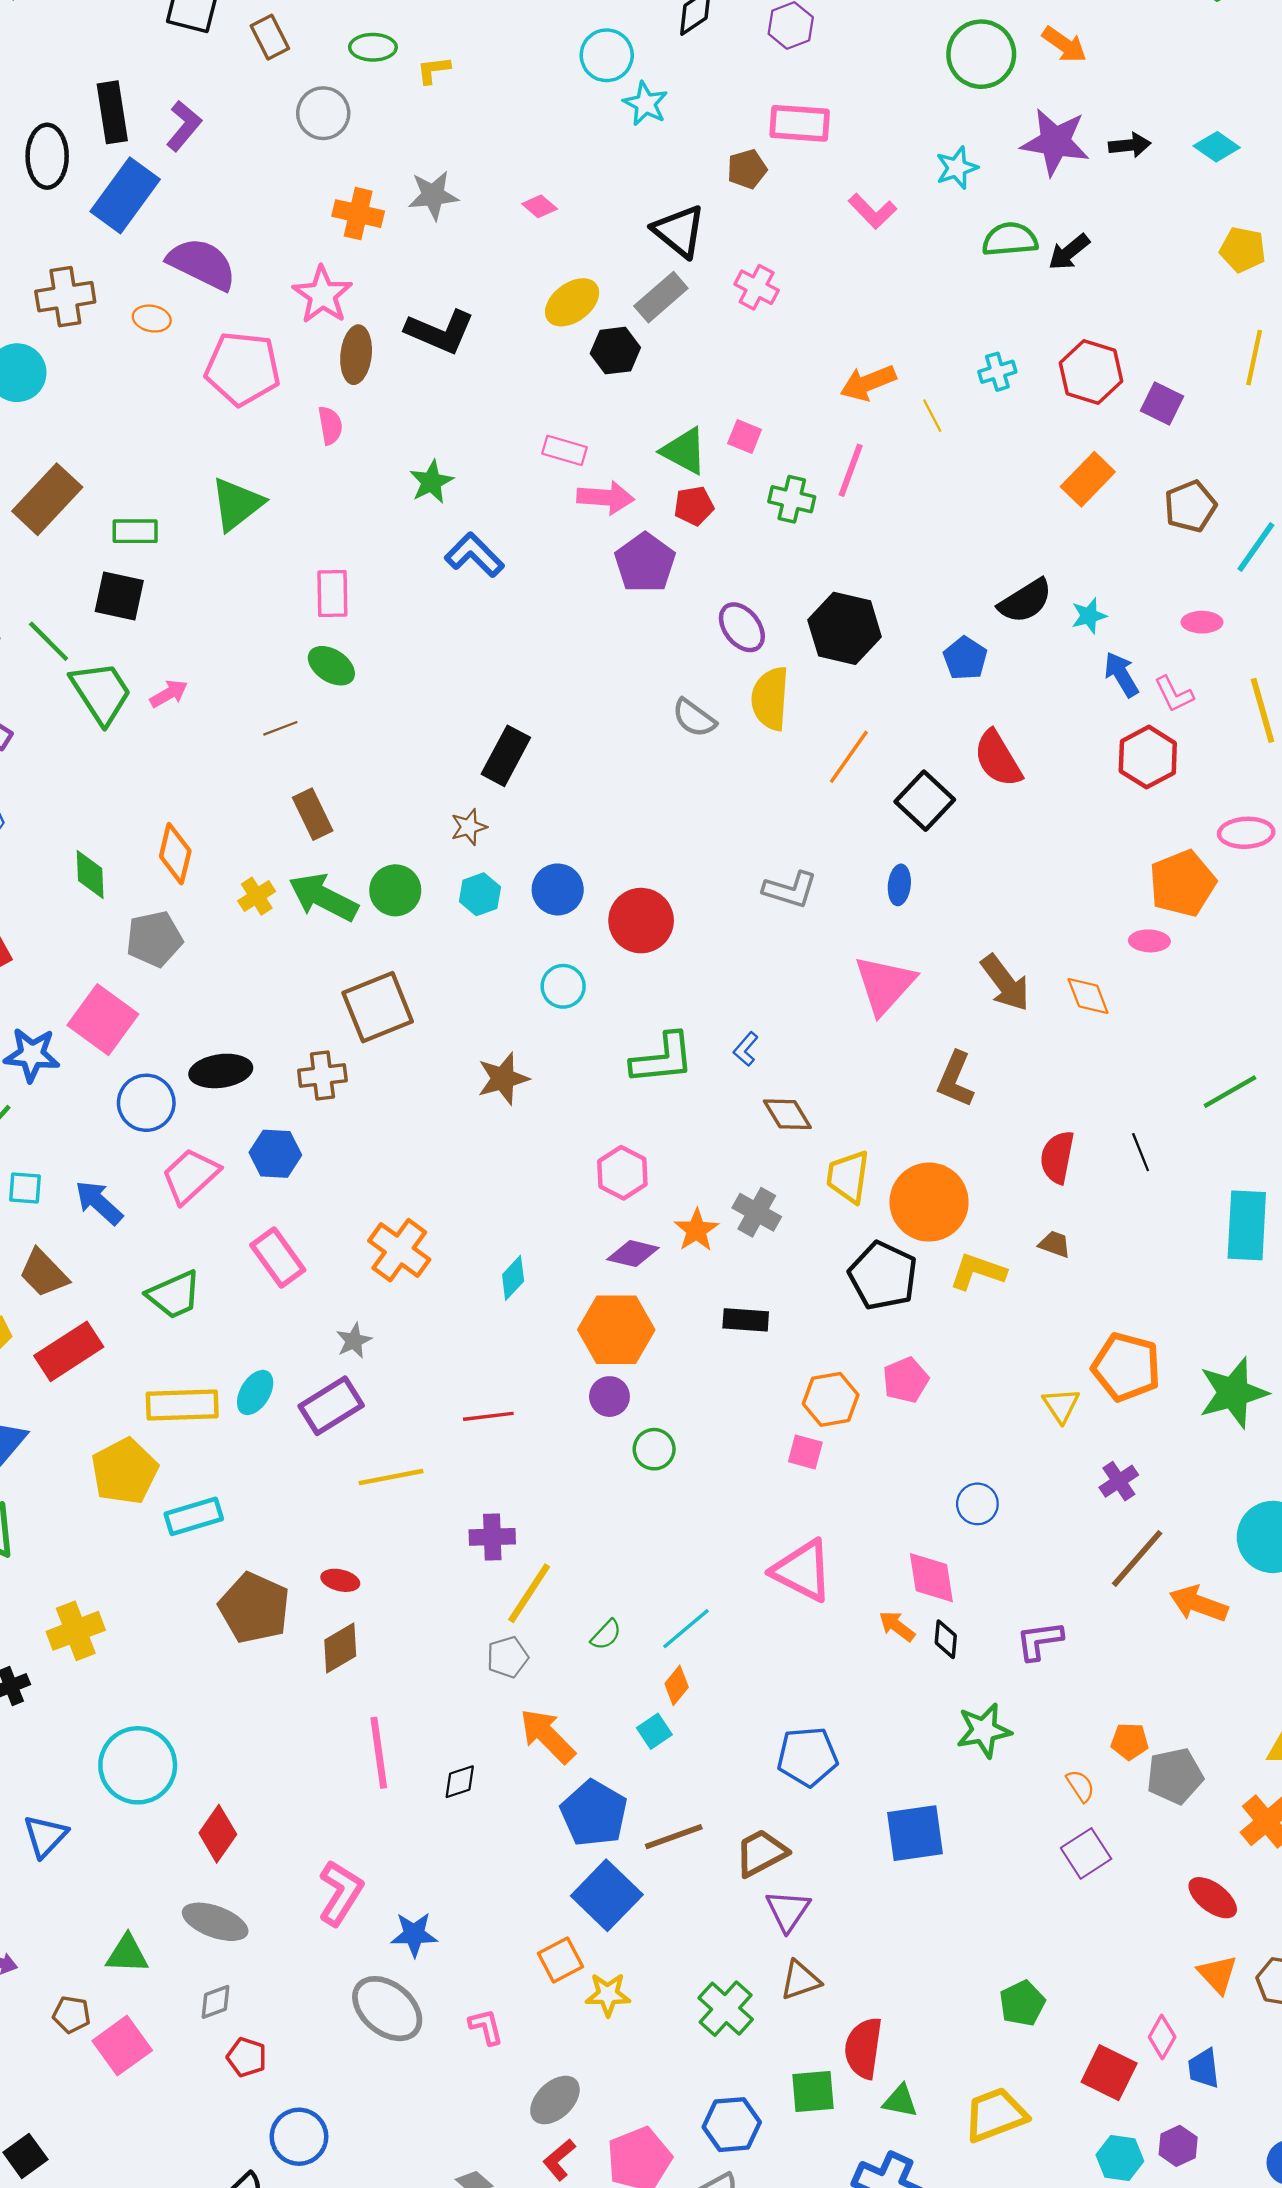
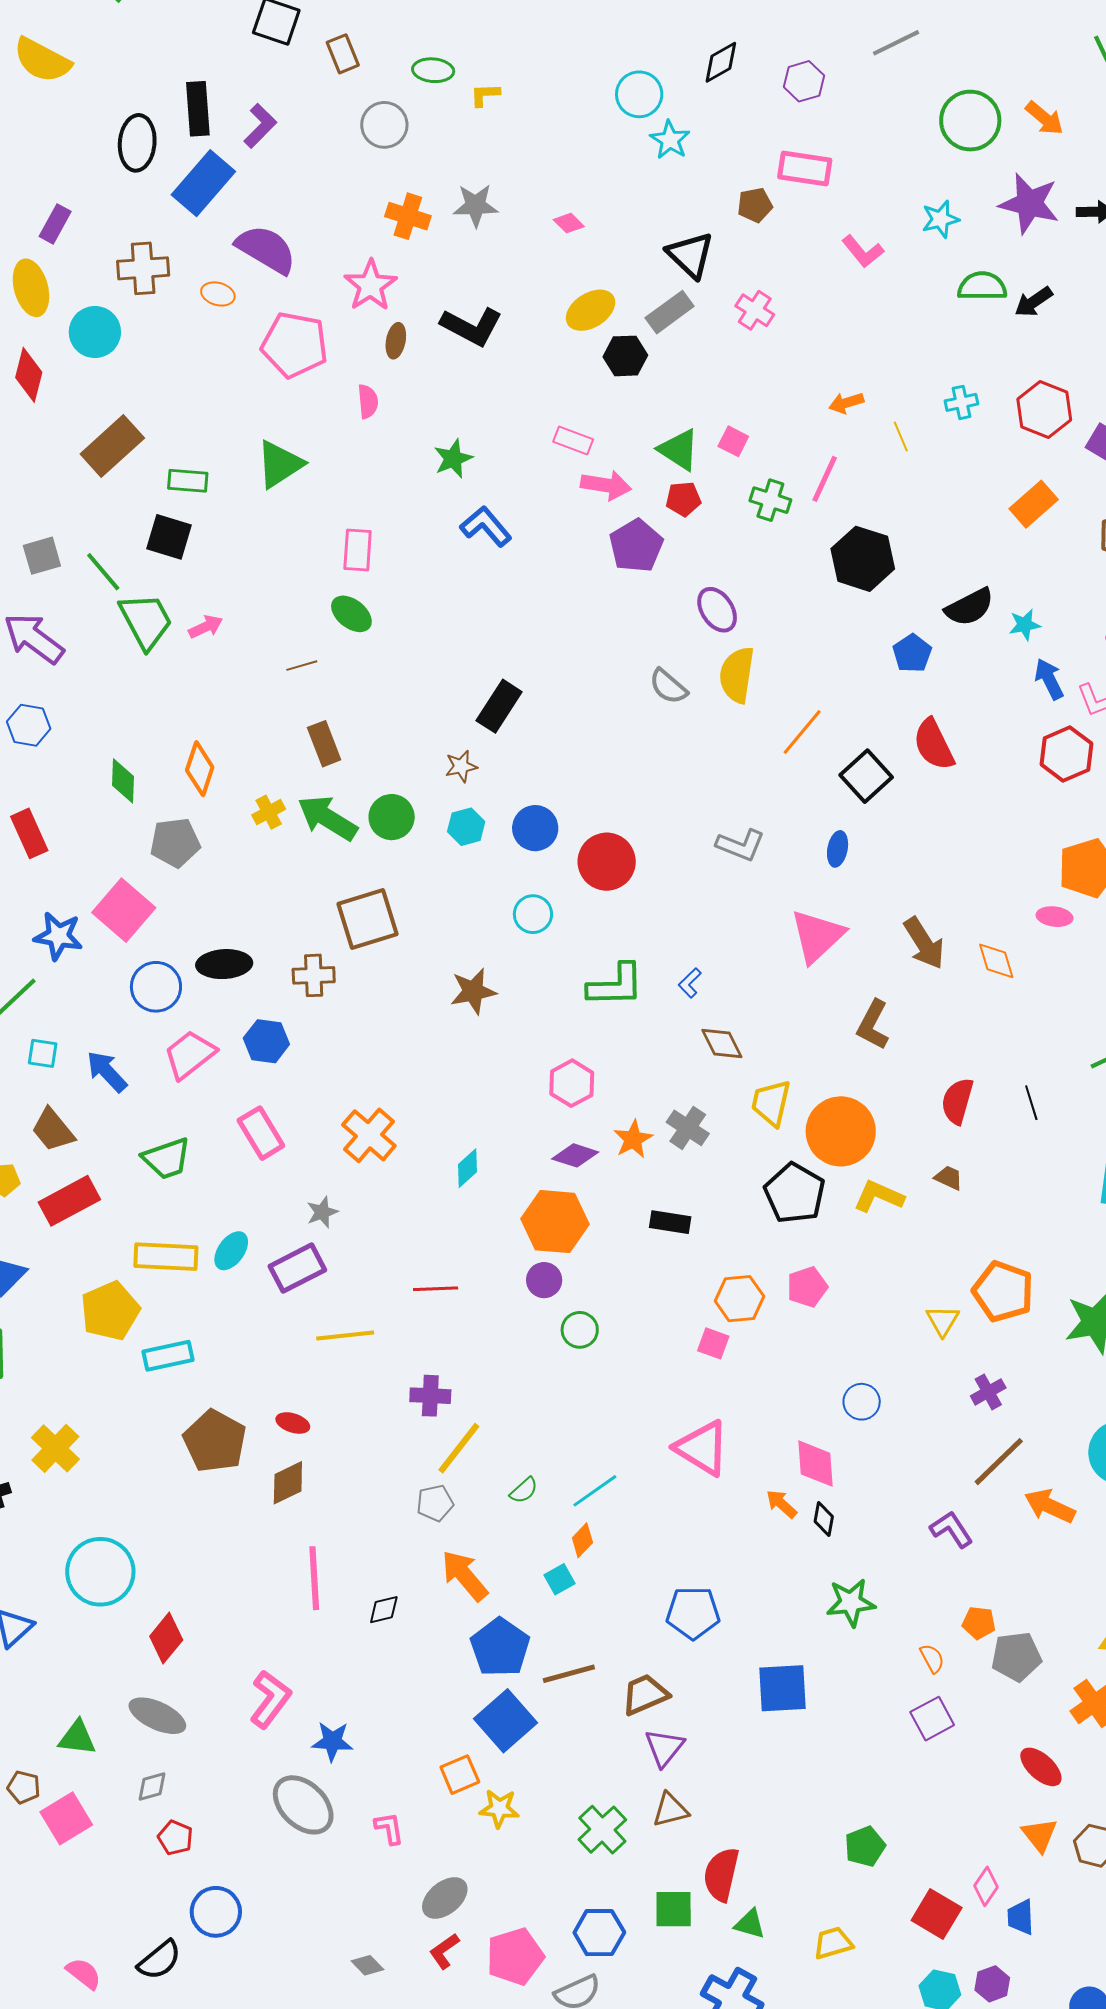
brown ellipse: (356, 355) -> (396, 341), size x0.7
orange arrow: (868, 383) -> (846, 403), size x0.7
black hexagon: (845, 628) -> (863, 559), moved
yellow cross: (76, 1631) -> (55, 1448), turned -30
purple L-shape: (1039, 1641) -> (951, 1529), moved, turned 60
yellow trapezoid: (995, 2115) -> (833, 1943), size x0.7

